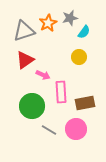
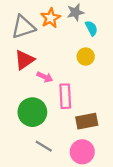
cyan semicircle: (84, 32) -> (91, 28), turned -64
brown rectangle: (85, 103) -> (87, 121), moved
pink circle: (76, 129) -> (82, 152), moved
gray line: (49, 130) -> (44, 146), moved

